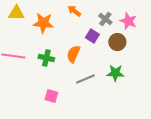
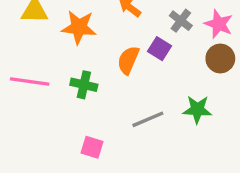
brown circle: (117, 42) -> (220, 58), moved
orange semicircle: (73, 54) -> (128, 60), moved

